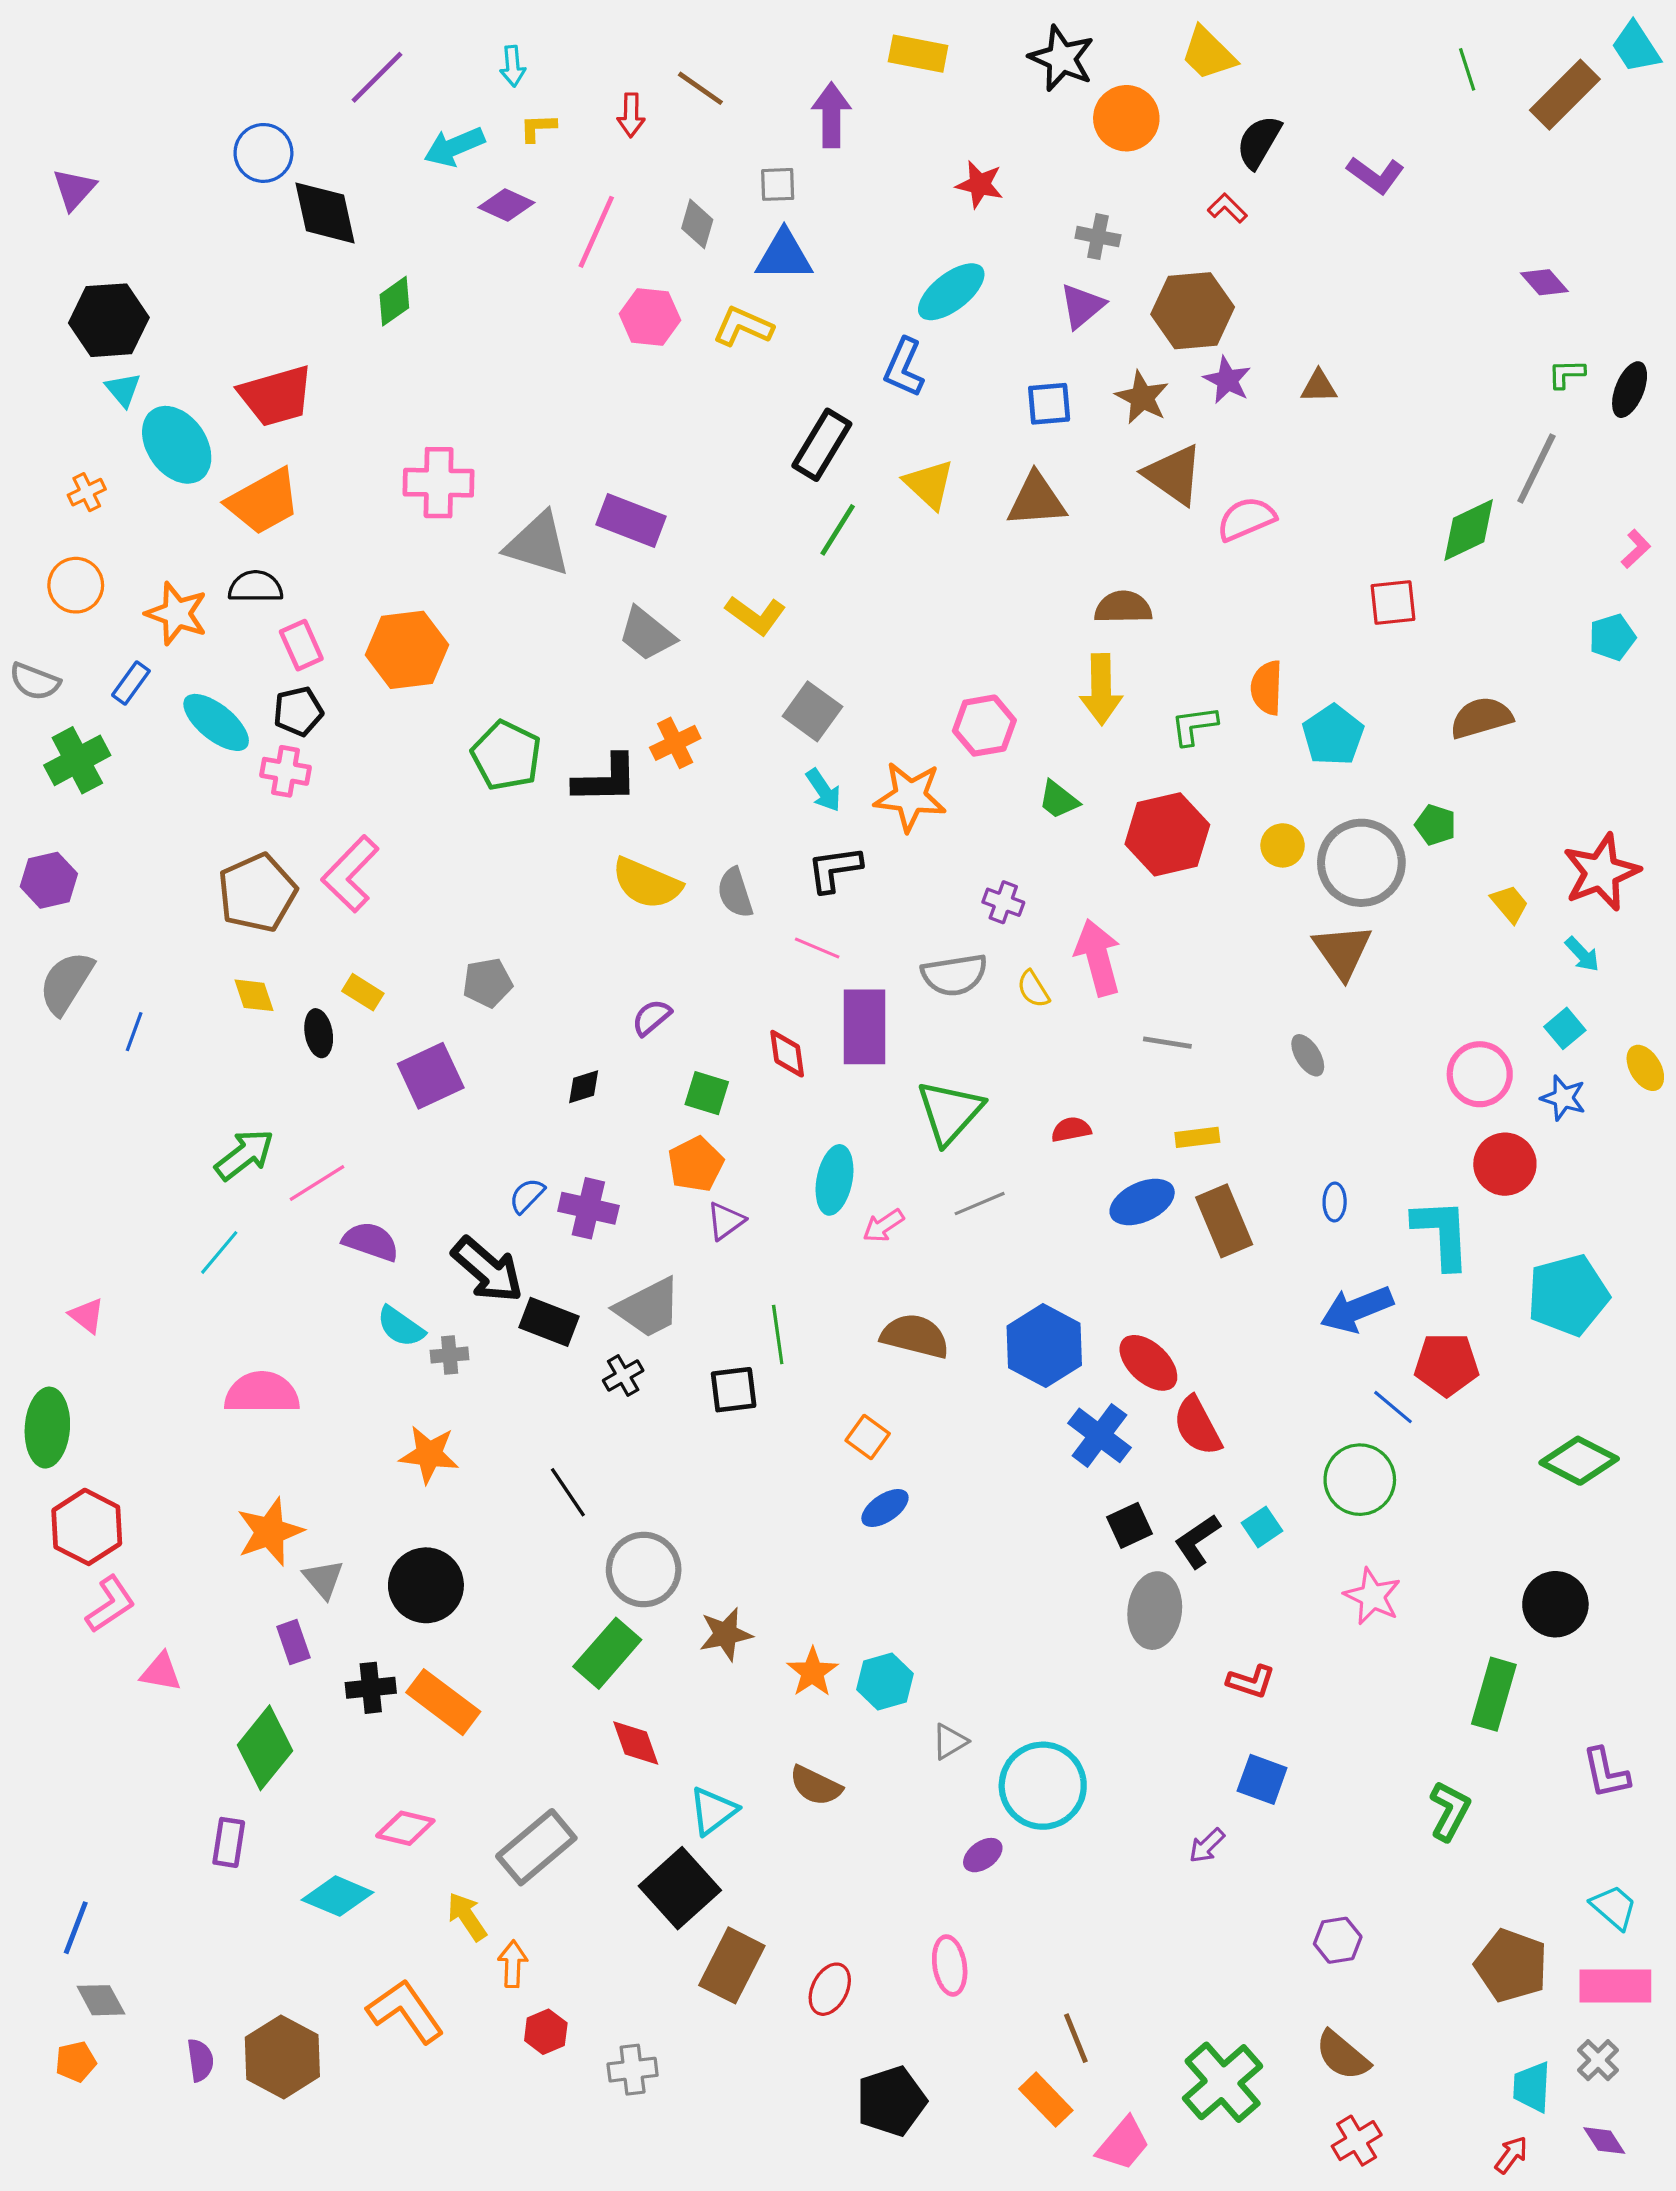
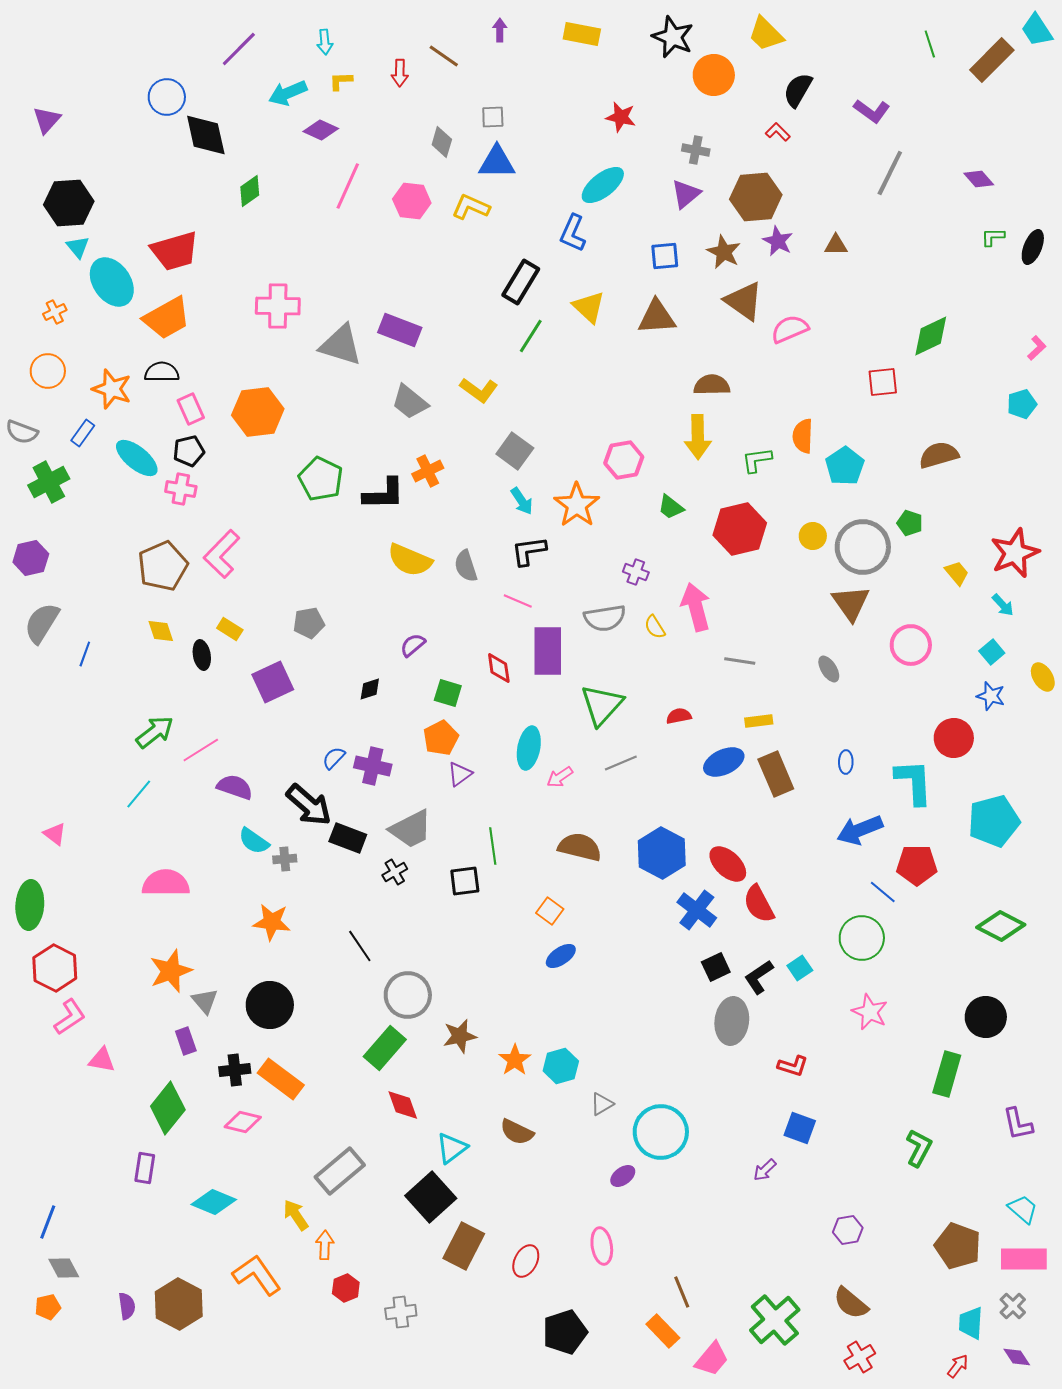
purple arrow: (831, 115) -> (500, 30), moved, size x0.6
pink line: (596, 232) -> (348, 186), moved
gray line: (1536, 468) -> (890, 173), moved
orange star: (910, 797) -> (577, 505), turned 30
pink circle: (1480, 1074) -> (911, 645), moved
pink diamond: (405, 1828) -> (243, 1122), moved

